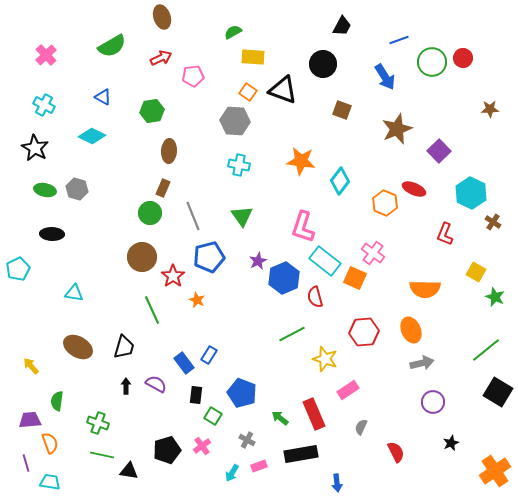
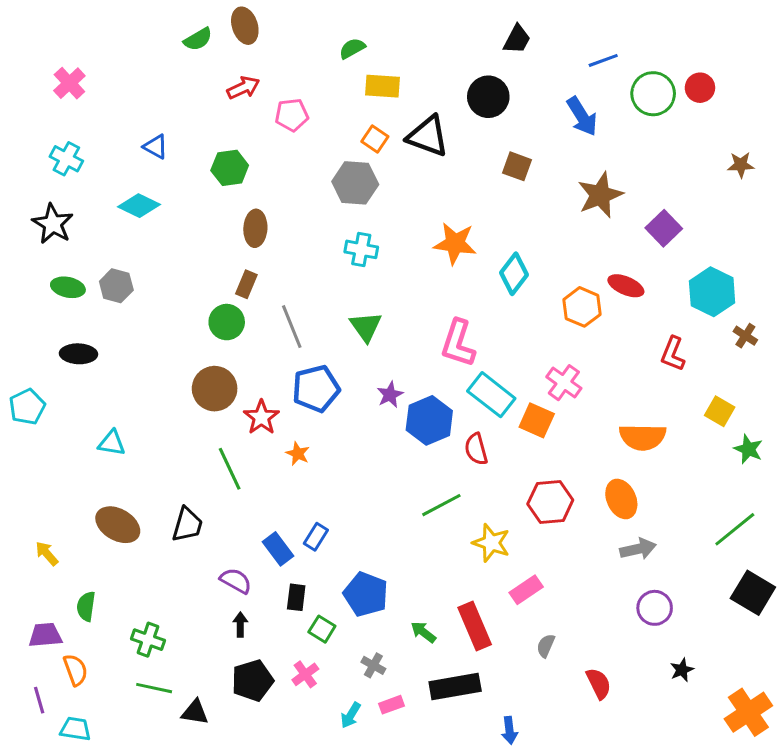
green semicircle: (112, 46) -> (198, 39), moved, size x0.7
black arrow: (126, 386) -> (240, 625), moved

